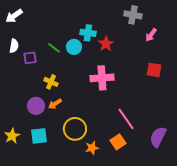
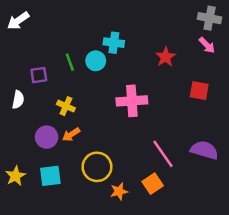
gray cross: (133, 15) -> (210, 18), moved
pink arrow: (151, 35) -> (207, 45), moved, turned -80
red star: (106, 44) -> (166, 57), moved
white semicircle: (14, 46) -> (18, 100), moved
green line: (54, 48) -> (70, 62), turned 32
purple semicircle: (158, 137) -> (204, 150), moved, turned 80

